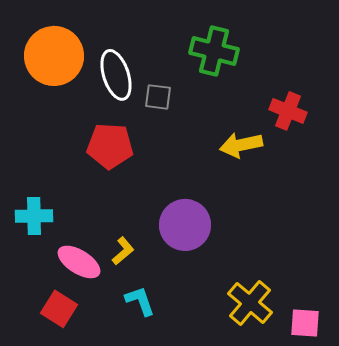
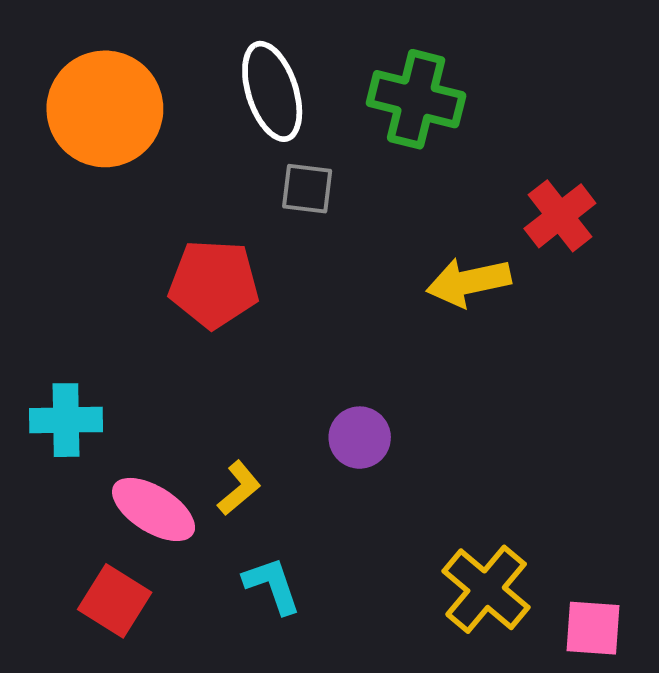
white ellipse: (116, 75) -> (272, 91), moved
red cross: (288, 111) -> (560, 216), turned 30
purple circle: (185, 225) -> (360, 438), size x0.6

